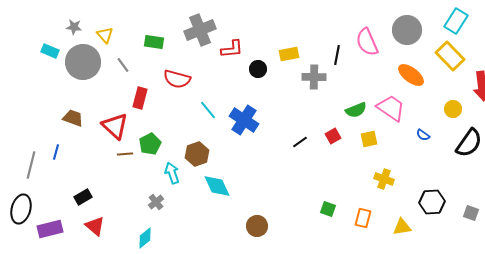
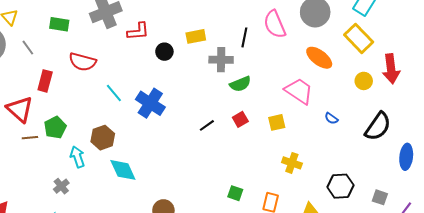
yellow circle: (453, 109) -> (364, 81), moved
green semicircle: (356, 110) -> (240, 84), moved

